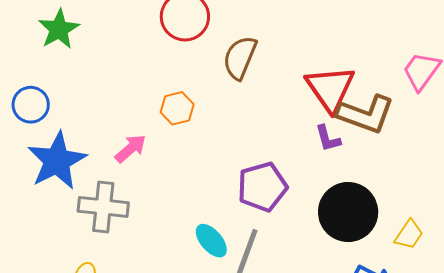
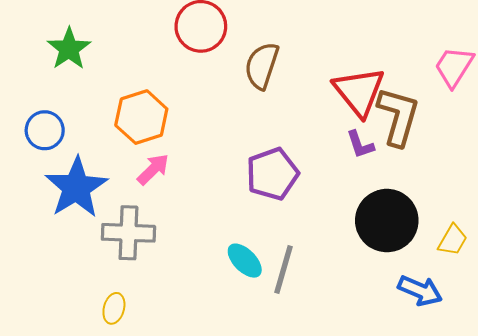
orange hexagon: (177, 108) -> (141, 117), moved, size x1.5
brown L-shape: (366, 114) -> (398, 116), turned -90
purple pentagon: (262, 187) -> (272, 174), moved

